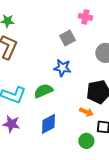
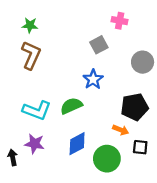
blue star: (62, 68) -> (93, 79), turned 30
green circle: (86, 141) -> (107, 159), moved, size x1.5

